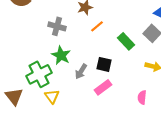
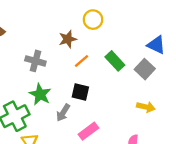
green rectangle: (126, 41) -> (115, 61), moved
black square: (104, 64) -> (80, 92), moved

